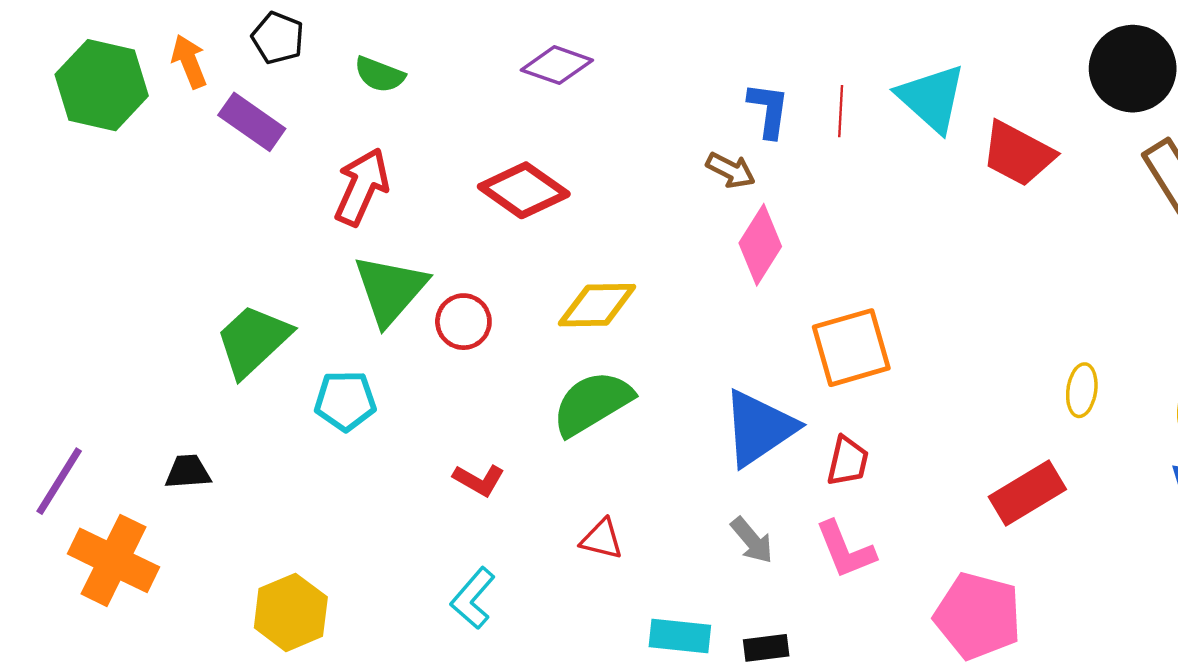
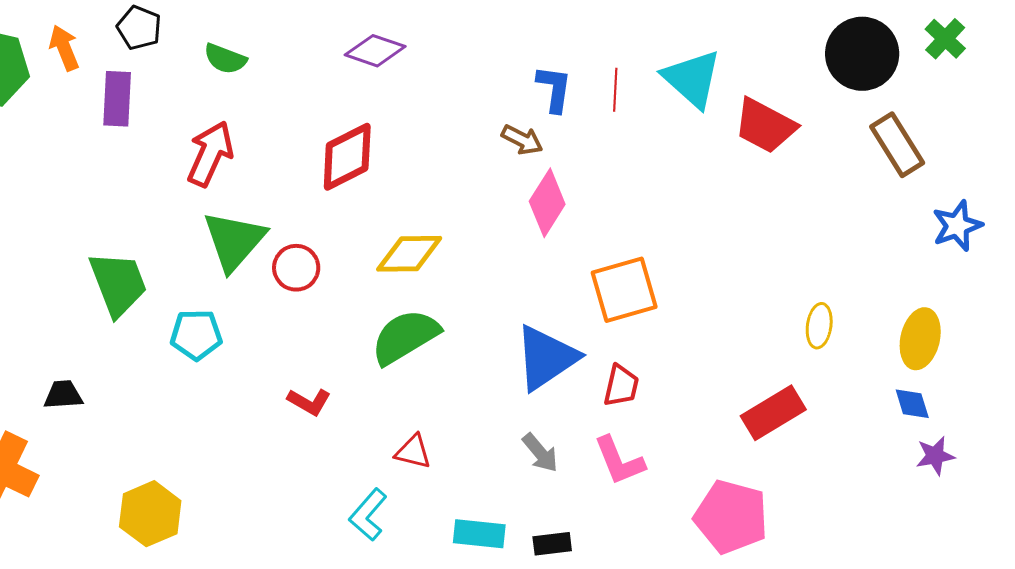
purple rectangle: (252, 122) -> (117, 99), turned 58
red diamond: (524, 190) -> (347, 157), turned -62
green trapezoid: (253, 341) -> (118, 284), turned 112
cyan L-shape: (473, 598) -> (368, 515), moved

